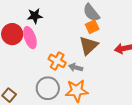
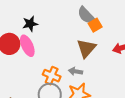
orange square: (92, 27) -> (95, 25), moved
orange cross: (57, 61) -> (52, 76), moved

